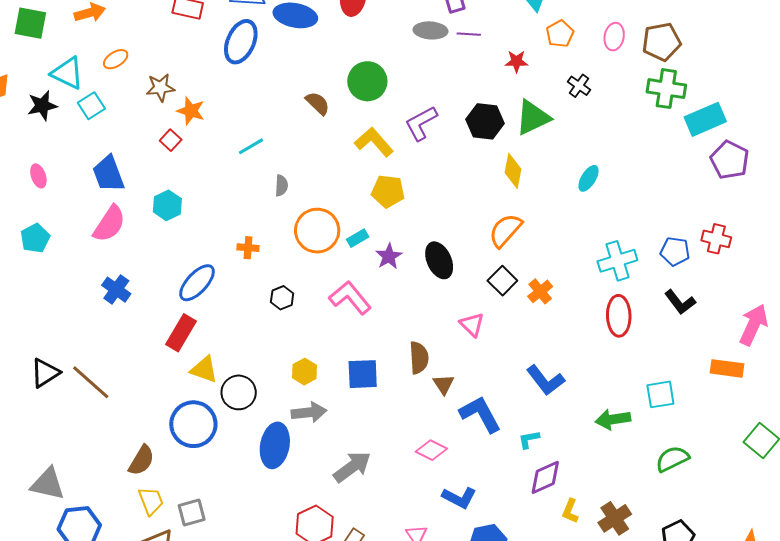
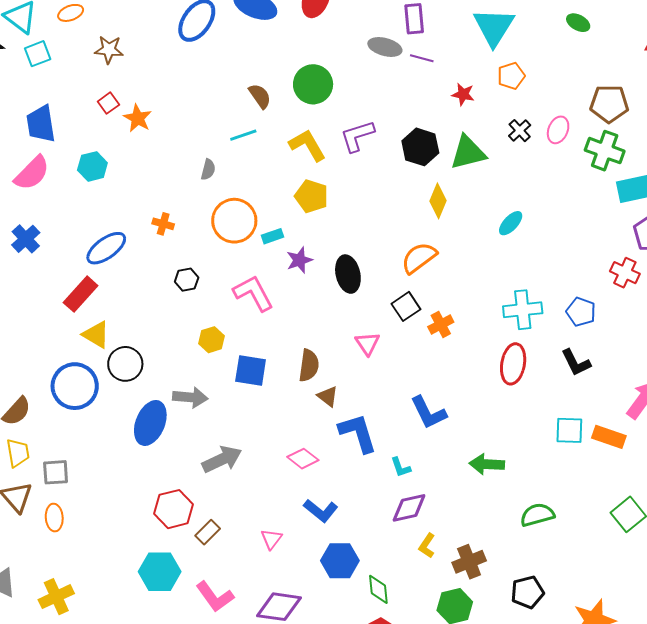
pink ellipse: (614, 37) -> (558, 130), moved
orange star: (191, 111) -> (138, 118), moved
cyan line: (251, 146) -> (243, 135), moved
red cross: (716, 239) -> (625, 273), moved
yellow hexagon: (304, 372) -> (211, 340), moved
brown triangle: (443, 384) -> (328, 396), turned -30
cyan square: (660, 394) -> (569, 430), moved
cyan L-shape: (529, 439) -> (401, 467), turned -110

